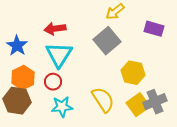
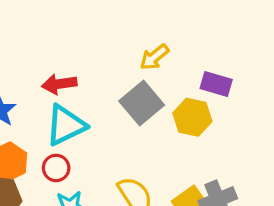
cyan triangle: (59, 55) -> (66, 125), turned 32
yellow hexagon: (133, 73) -> (192, 117), moved

